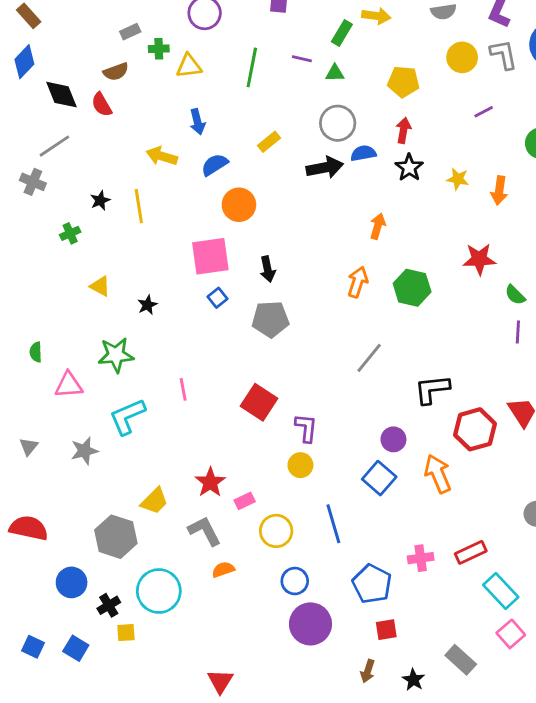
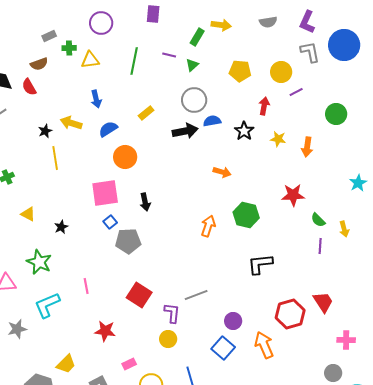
yellow circle: (462, 57) -> (281, 72), moved
green triangle: (335, 73) -> (192, 65), turned -40
red arrow: (403, 130) -> (264, 106), moved
black star: (100, 200) -> (45, 131), moved
orange arrow: (378, 226) -> (222, 172), turned 90
orange arrow: (358, 282) -> (208, 226), moved
gray pentagon: (270, 319) -> (128, 241), moved
green star: (116, 355) -> (39, 262), turned 30
gray line: (369, 358) -> (196, 295), moved, turned 30
black L-shape: (432, 389) -> (260, 264), moved
red star: (210, 482) -> (105, 331), moved, turned -30

